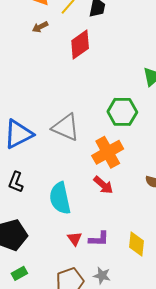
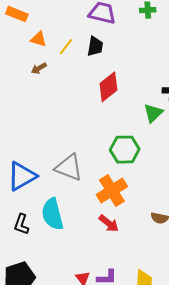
red diamond: (80, 45) -> (108, 87), moved
cyan semicircle: (60, 198) -> (52, 214), moved

